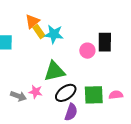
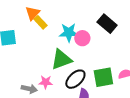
cyan star: (54, 34) -> (69, 33), moved
black rectangle: (105, 42) -> (107, 24), turned -42
pink circle: (87, 51) -> (82, 38), moved

